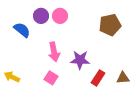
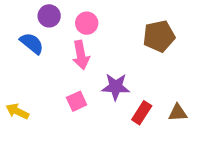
purple circle: (41, 16) -> (49, 16), moved
pink arrow: (54, 52) -> (81, 55), moved
pink square: (51, 78) -> (77, 101), moved, turned 32

